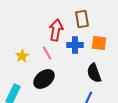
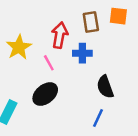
orange square: (99, 43) -> (118, 16), moved
yellow star: (22, 56) -> (19, 47), moved, size x1.5

